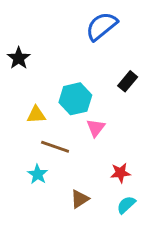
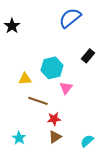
black star: (19, 58) -> (12, 26), moved
red star: (120, 173) -> (54, 119), moved
cyan star: (38, 174) -> (19, 138), moved

